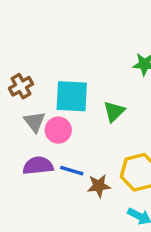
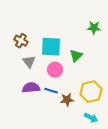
brown cross: (21, 86) -> (21, 41), turned -32
pink circle: (58, 130) -> (55, 70), moved

